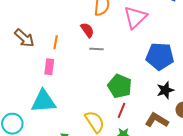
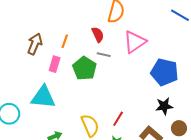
pink triangle: (135, 17) -> (135, 42), moved
brown arrow: (24, 38) -> (35, 44), moved, turned -120
green pentagon: (120, 86) -> (85, 68), moved

